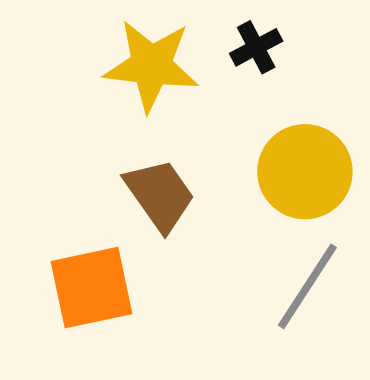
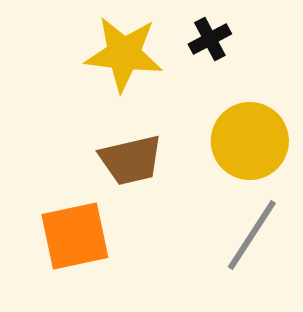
brown trapezoid: (160, 195) -> (131, 160), turned 112

